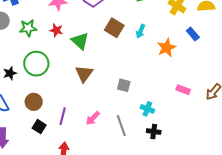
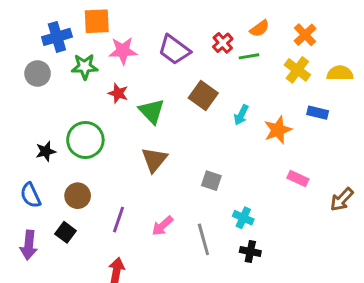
green star: (28, 28) -> (85, 67), moved
cyan arrow: (141, 31) -> (241, 115), moved
blue rectangle: (193, 34) -> (318, 113), turned -40
pink rectangle: (183, 90) -> (298, 179), moved
black square: (39, 127) -> (66, 232), moved

